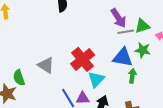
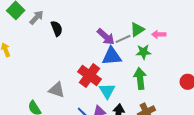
purple arrow: (118, 18) -> (106, 37), moved
blue triangle: (123, 57) -> (112, 56), moved
green arrow: (132, 76) -> (140, 78), size x1.5

